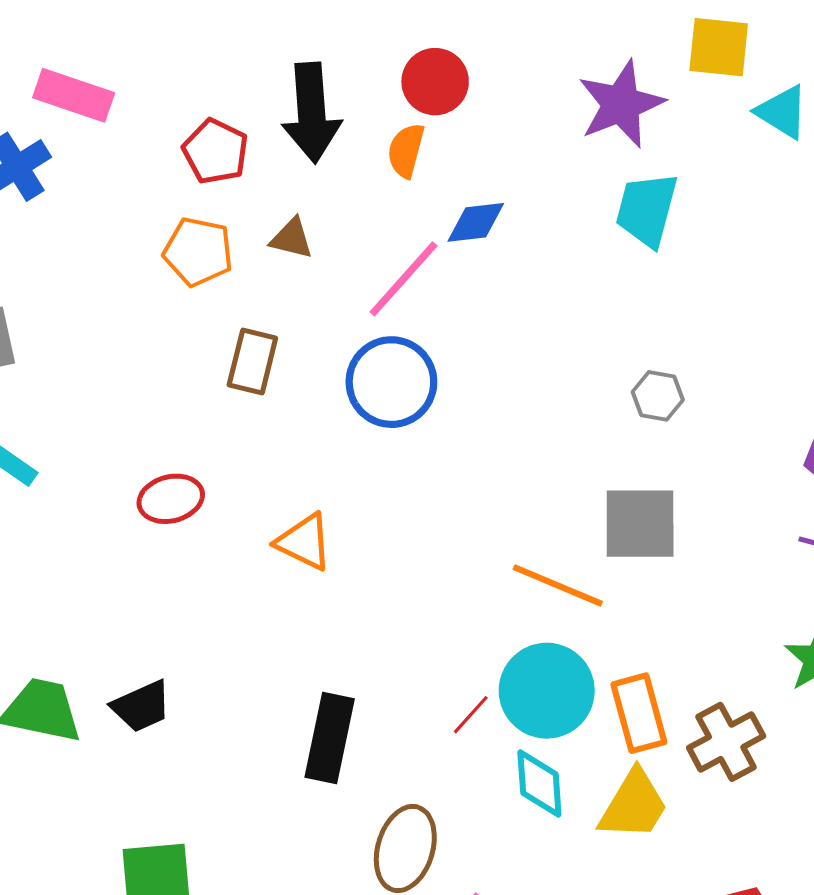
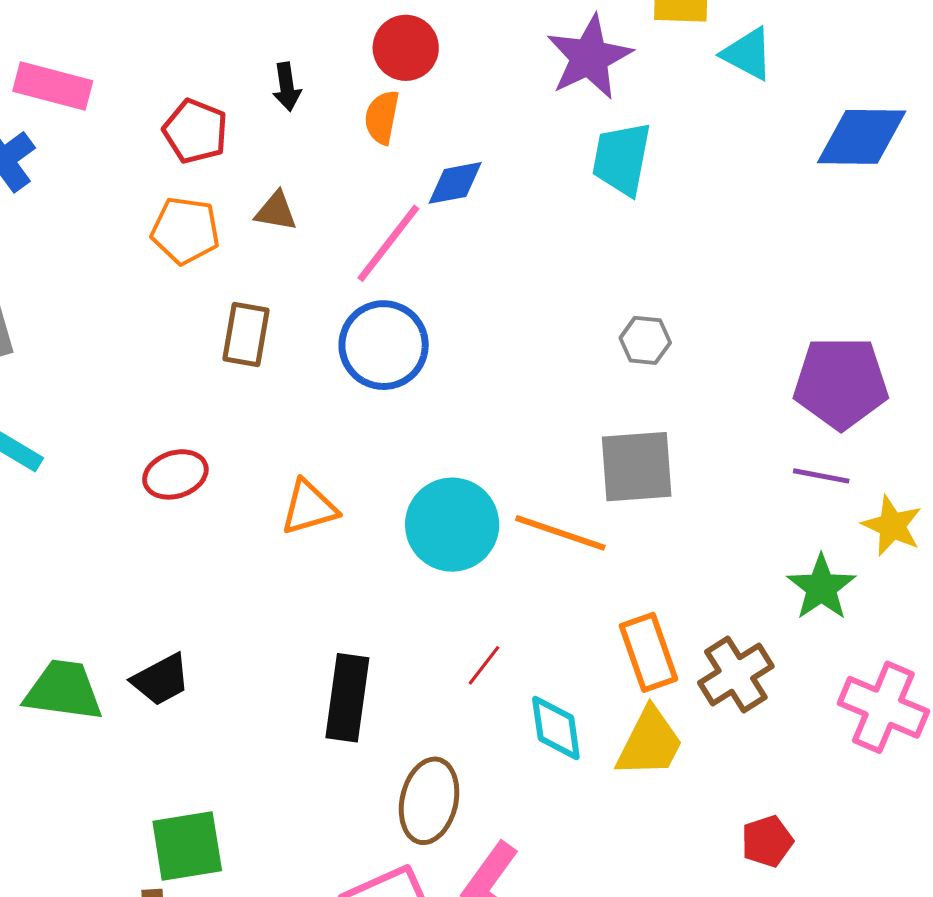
black arrow: (311, 113) -> (287, 87), size x0.5
orange triangle: (304, 542) -> (309, 507), turned -38
cyan circle: (547, 691) -> (452, 525), moved

